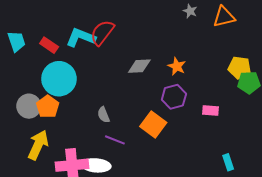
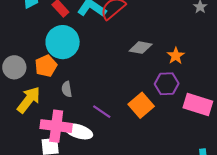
gray circle: (29, 106) -> (14, 67), moved
pink rectangle: (210, 111) -> (198, 105), size x1.8
gray semicircle: (103, 115) -> (67, 89), moved

